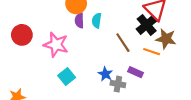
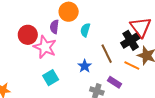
purple semicircle: (79, 20) -> (54, 27), moved
red circle: (22, 35) -> (28, 35), moved
blue star: (105, 74) -> (85, 66), moved

